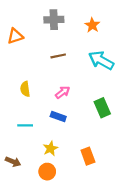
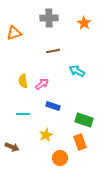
cyan arrow: (101, 60) -> (77, 71), moved, size x0.7
pink arrow: (63, 92) -> (42, 84), moved
green rectangle: (102, 108) -> (84, 120), moved, turned -48
orange circle: (47, 172) -> (60, 158), moved

